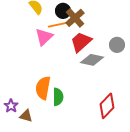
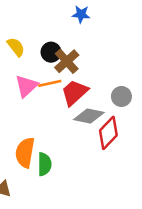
orange line: (57, 25) -> (50, 83), moved
red diamond: (107, 106) -> (108, 133), moved

